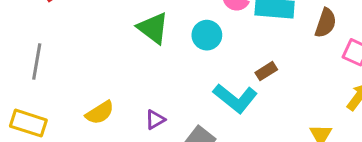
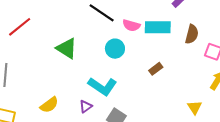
green triangle: (153, 28) -> (67, 48), moved
cyan L-shape: (235, 98) -> (102, 86), moved

